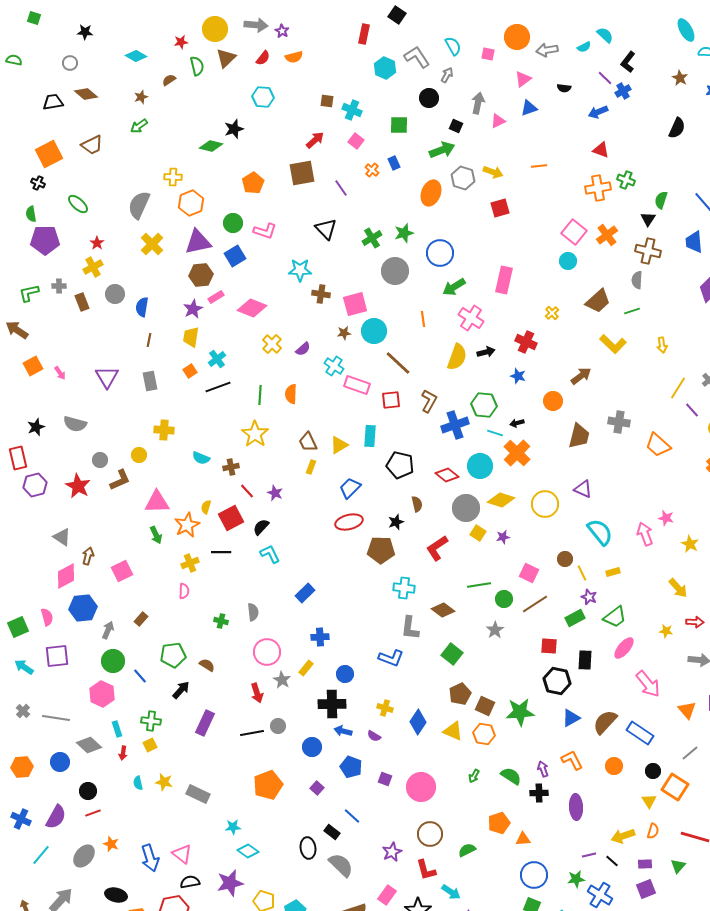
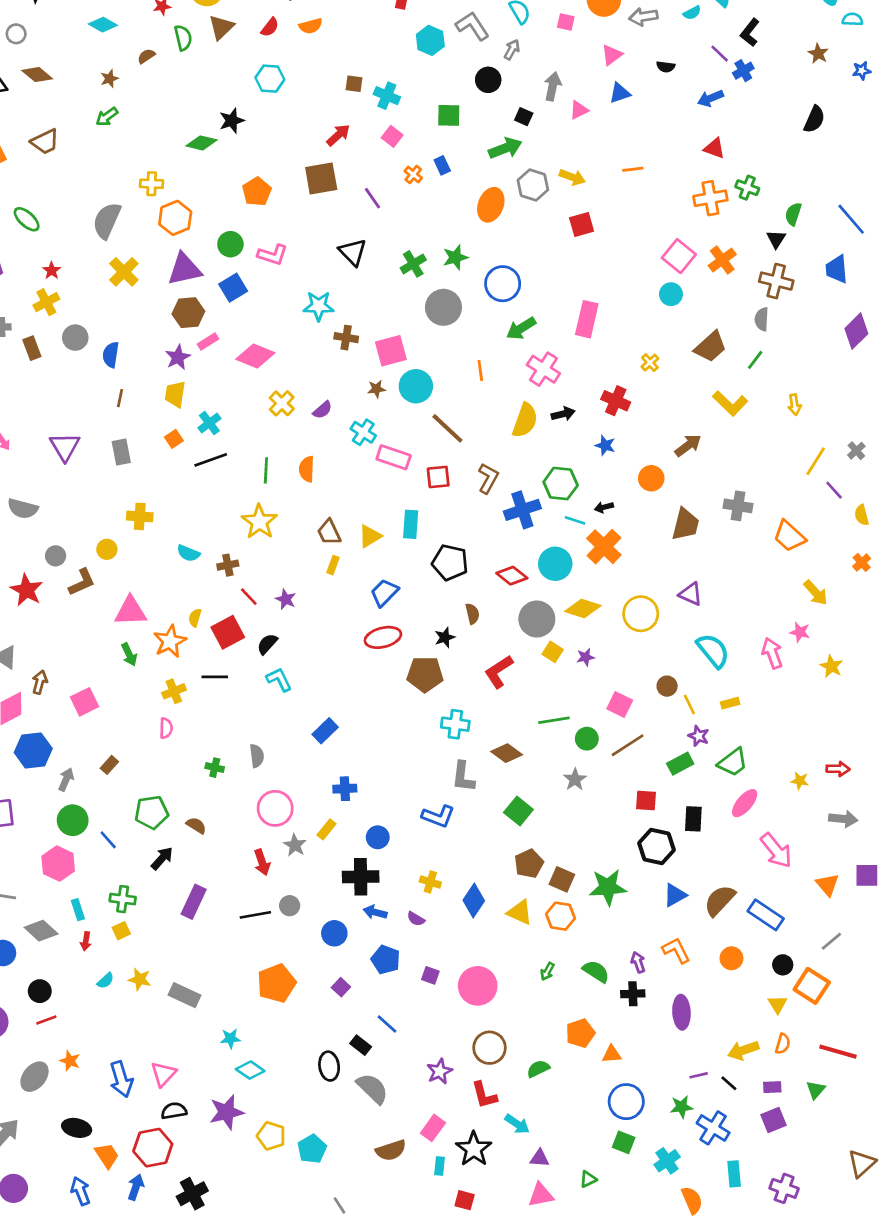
green line: (632, 311) -> (755, 360), turned -35
yellow arrow: (678, 588) -> (816, 593), moved
cyan semicircle: (138, 783) -> (106, 981), turned -120
pink triangle: (182, 854) -> (163, 1074), turned 35

